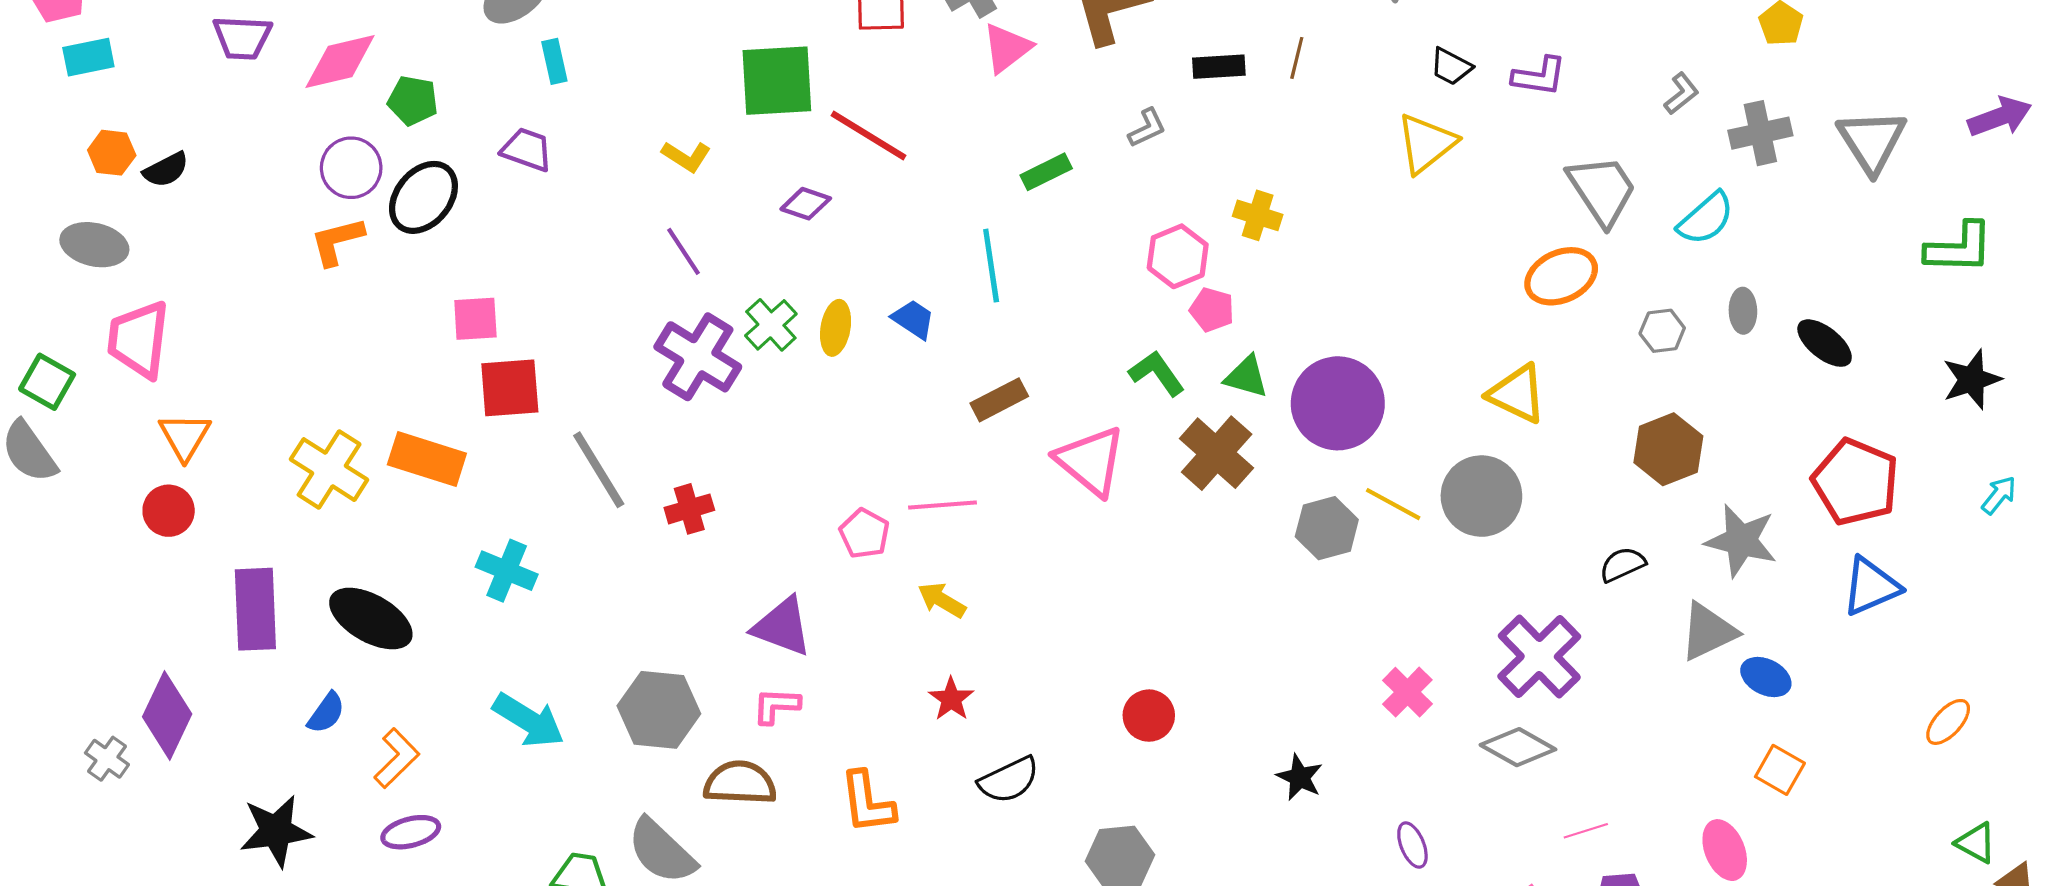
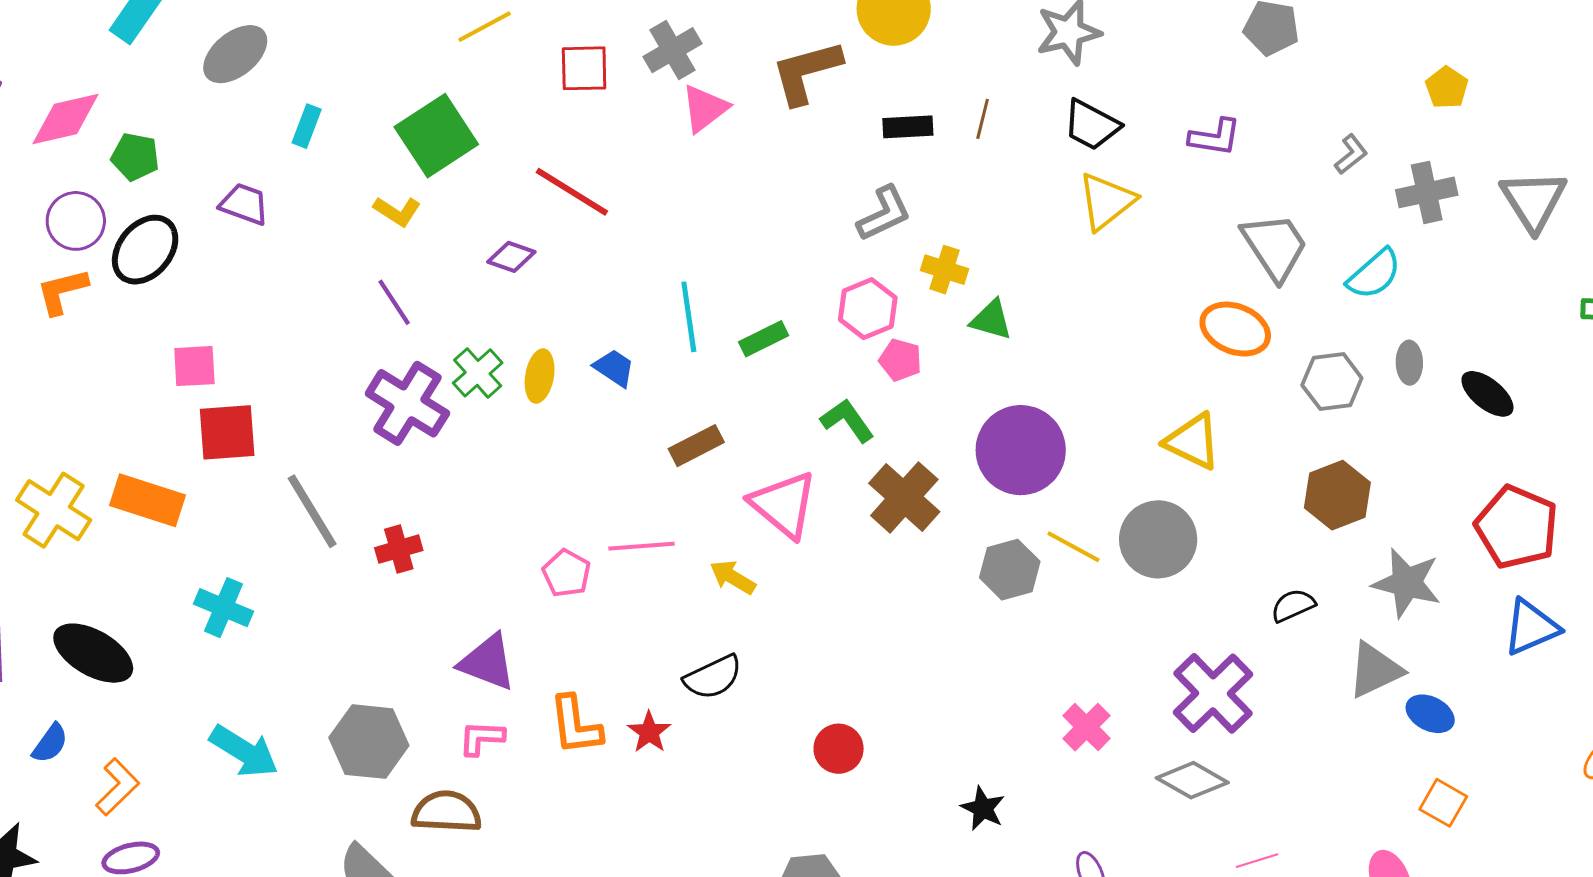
cyan rectangle: (554, 61) -> (307, 126), moved, turned 33
black trapezoid: (1451, 67) -> (1091, 125), moved, size x1.4
green square: (777, 81) -> (436, 136), moved, turned -30
gray L-shape: (1147, 128) -> (884, 213), moved, size x1.5
green rectangle: (1046, 172) -> (764, 339), moved
orange ellipse: (1561, 276) -> (1235, 329), turned 46
gray hexagon: (1662, 331) -> (1332, 382), size x1.4
green triangle: (1246, 377) -> (991, 320), moved
yellow arrow: (942, 600) -> (733, 577), moved
black semicircle: (1009, 780) -> (713, 677), moved
orange L-shape: (867, 802) -> (575, 725), moved

